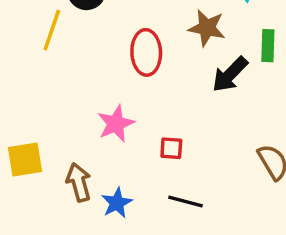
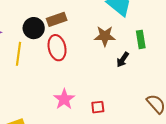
red ellipse: (146, 52) -> (57, 48), moved
black arrow: (230, 74) -> (123, 60), size x0.7

